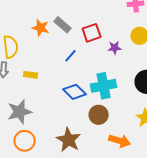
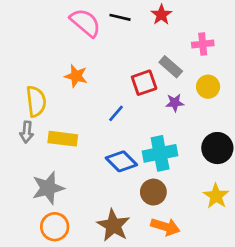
gray rectangle: (63, 25) -> (171, 67), moved
yellow rectangle: (31, 75) -> (63, 139), size x1.5
orange arrow: (120, 141) -> (165, 227), moved

